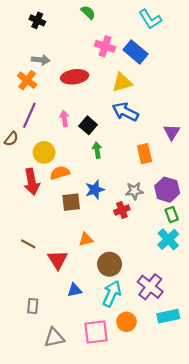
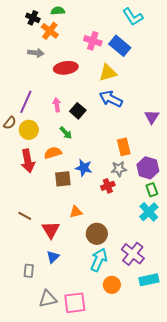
green semicircle: (88, 12) -> (58, 11), moved, turned -48
orange cross: (27, 80) -> (50, 31), moved
green arrow: (97, 150) -> (66, 133), moved, turned 144
yellow circle: (44, 152) -> (29, 130), moved
orange rectangle: (145, 154) -> (124, 147), moved
blue star: (95, 190) -> (84, 168), turned 30
blue triangle: (75, 290) -> (53, 257), moved, turned -32
pink square: (96, 332) -> (75, 303), moved

